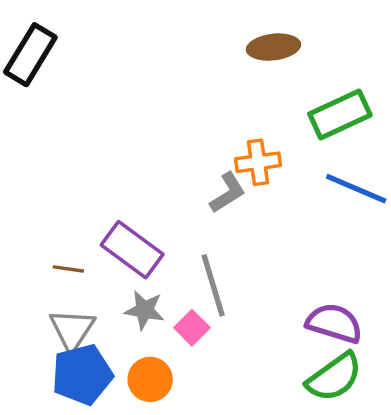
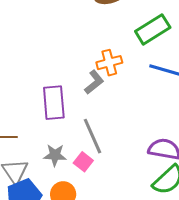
purple rectangle: (132, 250) -> (54, 103), moved, turned 56

